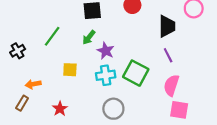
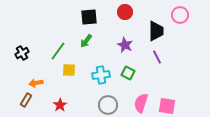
green line: (52, 36) -> (58, 51), moved
purple star: (106, 51) -> (125, 45), moved
green square: (136, 73) -> (128, 73), size x0.6
pink semicircle: (171, 85) -> (141, 103), moved

